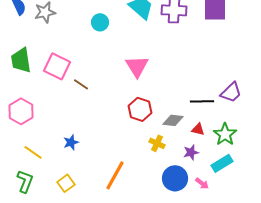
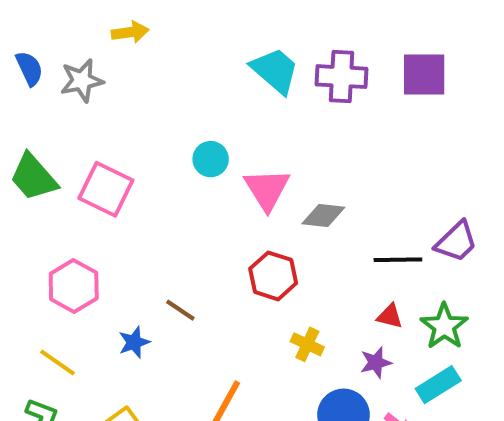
cyan circle: (100, 22) -> (211, 159), moved
green trapezoid: (21, 60) -> (33, 177), turned -32
brown line: (81, 84) -> (180, 310), moved
pink hexagon: (21, 111) -> (74, 286), moved
gray diamond: (173, 120) -> (323, 215), moved

